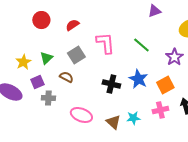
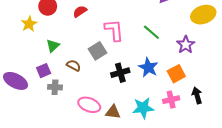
gray square: (76, 55) -> (97, 51), moved
yellow star: (23, 62) -> (29, 24), moved
black cross: (111, 84) -> (120, 73), turned -30
cyan star: (133, 118) -> (143, 108), size x1.5
brown triangle: (113, 122) -> (113, 112), moved, turned -35

